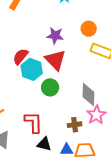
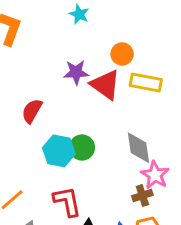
red triangle: (55, 60) -> (105, 85), moved
cyan hexagon: (32, 69) -> (59, 151), moved
brown cross: (75, 125) -> (142, 196), moved

